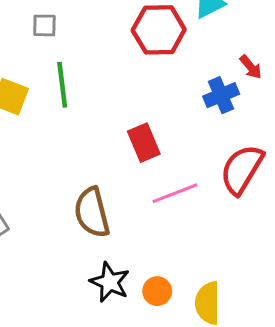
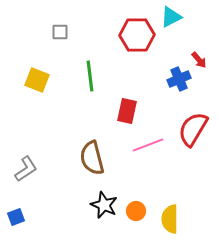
green line: (62, 85) -> (90, 76), moved
red rectangle: (144, 143) -> (127, 111), turned 35

